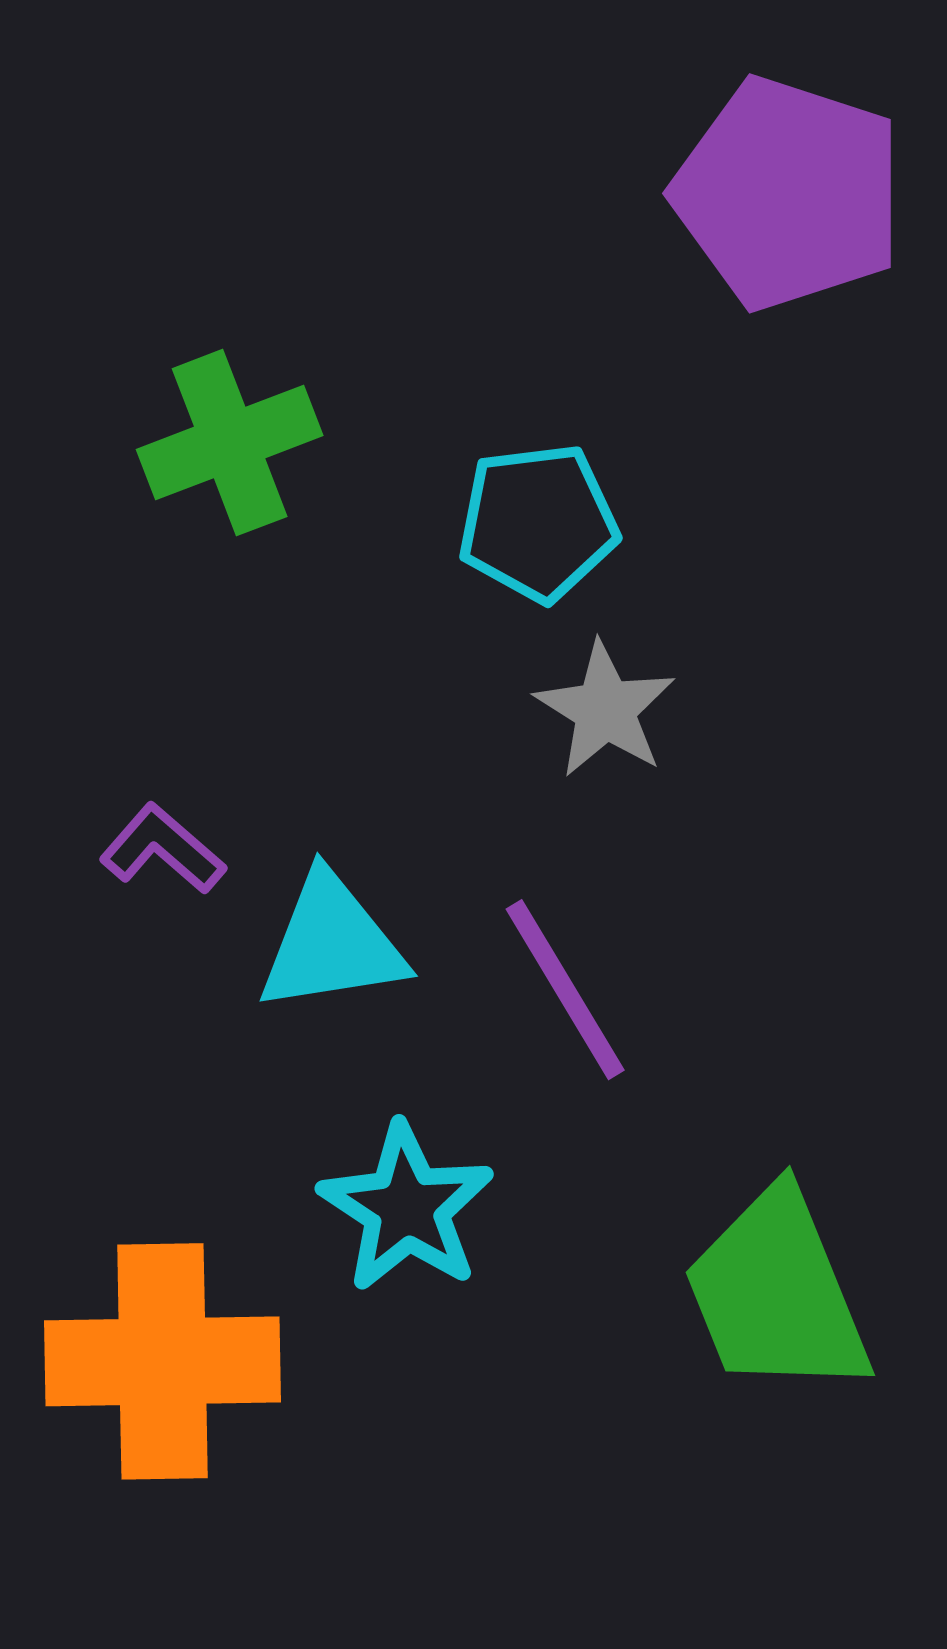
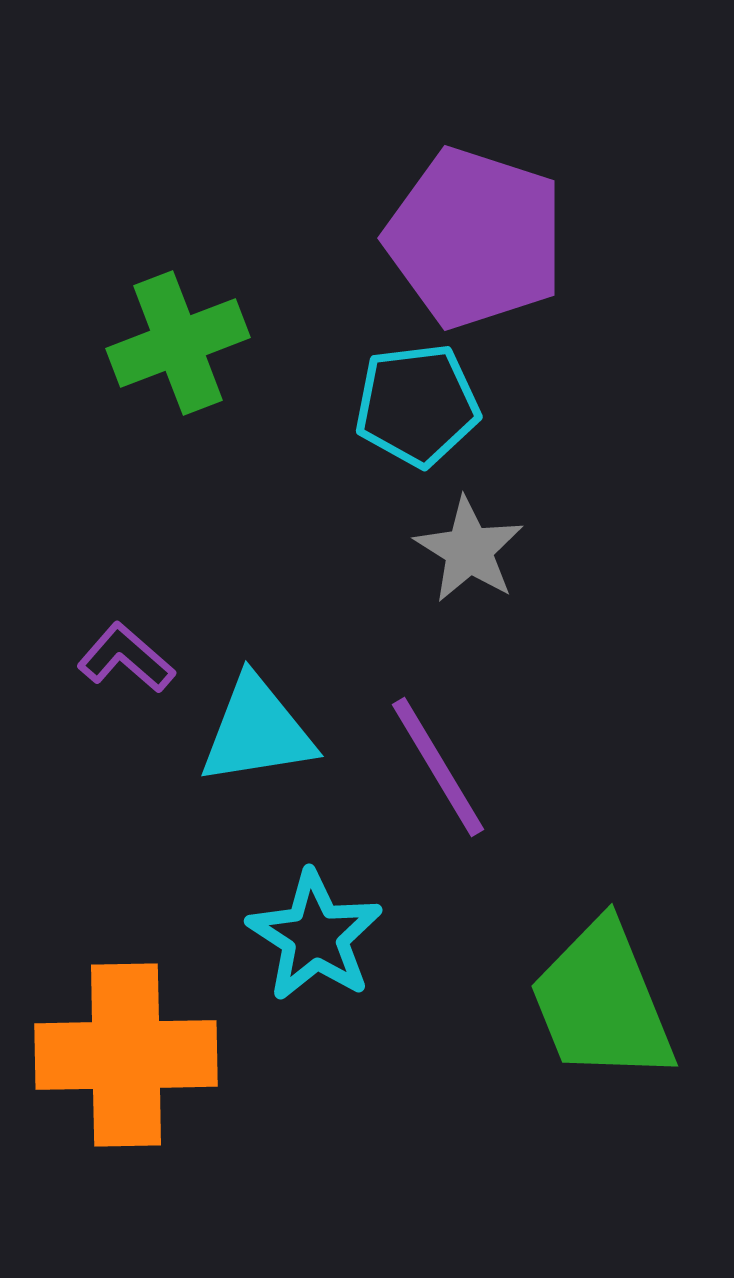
purple pentagon: (788, 193) -> (475, 238), moved

